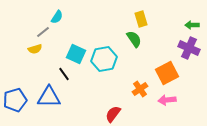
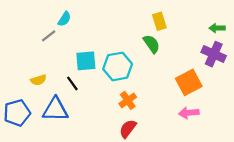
yellow semicircle: (35, 49) -> (38, 80), moved
cyan square: (76, 54) -> (86, 61), turned -30
orange cross: (140, 89) -> (128, 100), moved

